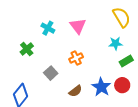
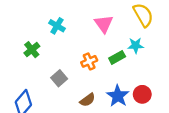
pink triangle: (78, 26) -> (104, 24), moved
green rectangle: (126, 61) -> (117, 57), moved

